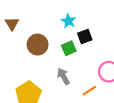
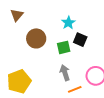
black square: (85, 36) -> (80, 40), turned 32
gray arrow: (63, 76) -> (65, 73), moved

